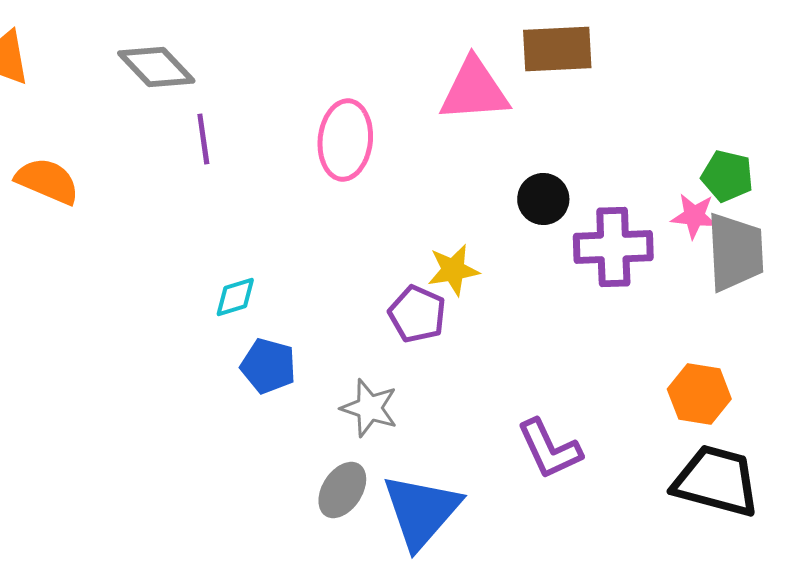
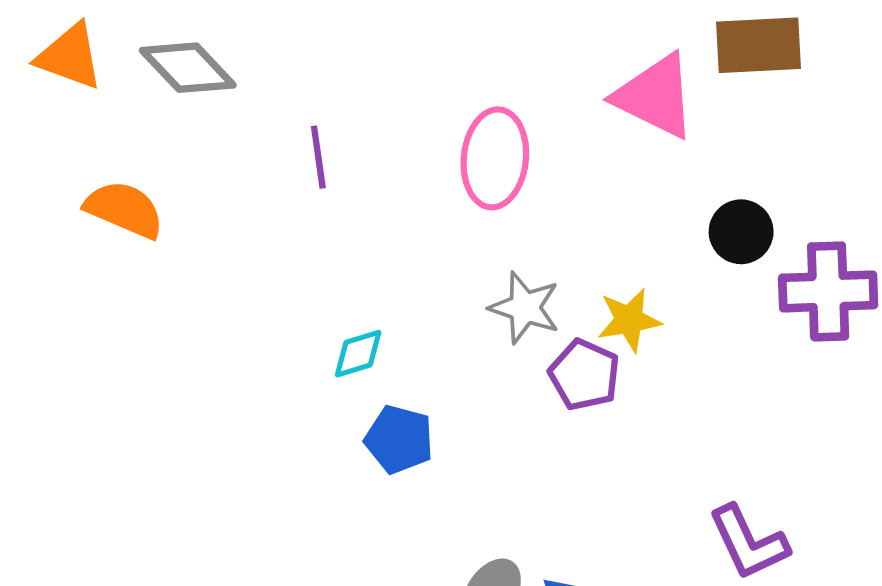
gray diamond: (156, 67) -> (188, 68), moved
pink triangle: (474, 90) -> (655, 96), turned 30
gray star: (369, 408) -> (525, 308), moved

